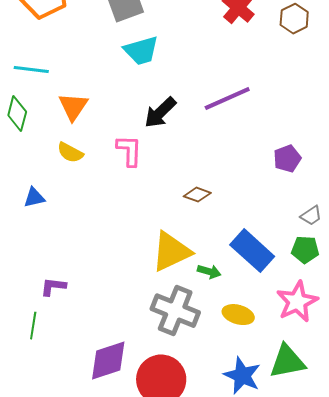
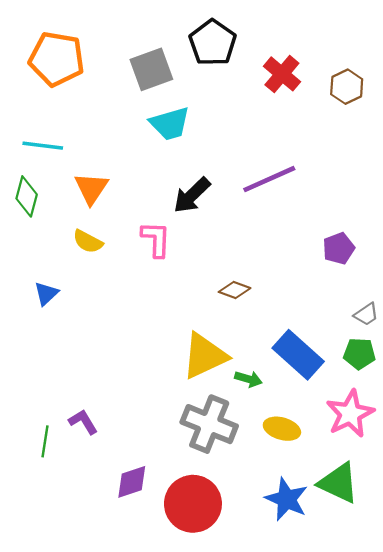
blue triangle: (34, 198) -> (46, 293), turned -30
purple L-shape: (53, 287) -> (83, 422), moved, turned 52
purple diamond: (108, 361) -> (132, 482), size x0.7
green triangle: (287, 362) -> (339, 483), turned 36

